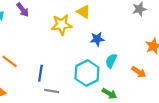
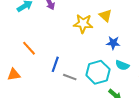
cyan semicircle: (111, 61) -> (122, 65), turned -104
gray line: (52, 91) -> (70, 77), moved

